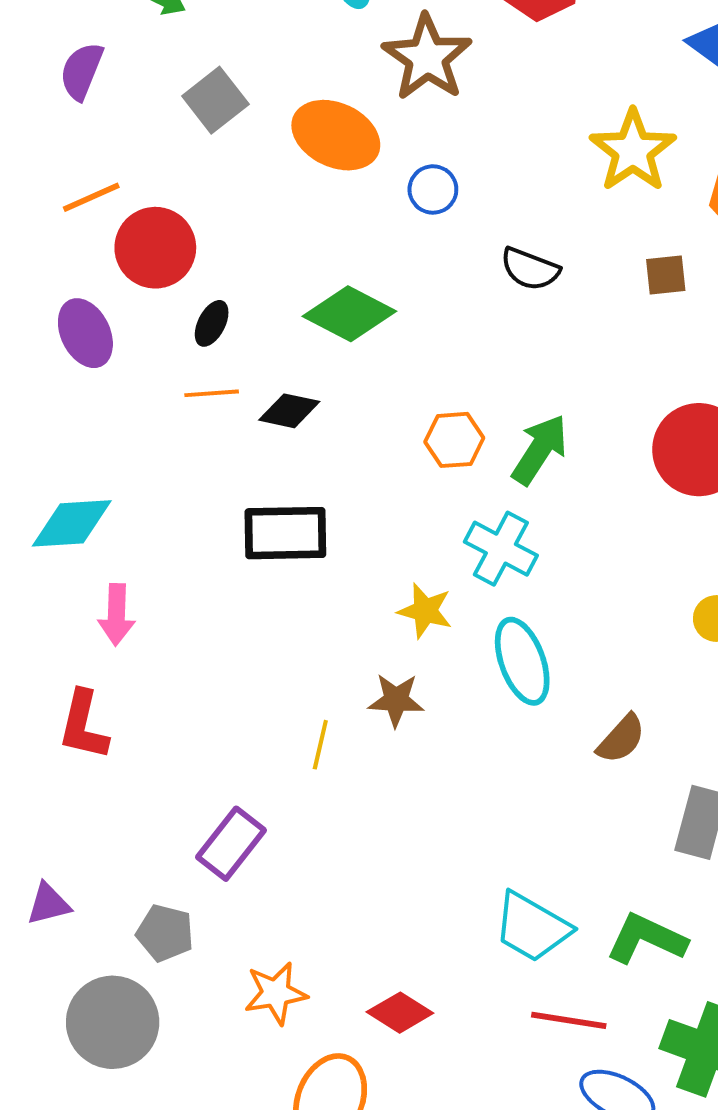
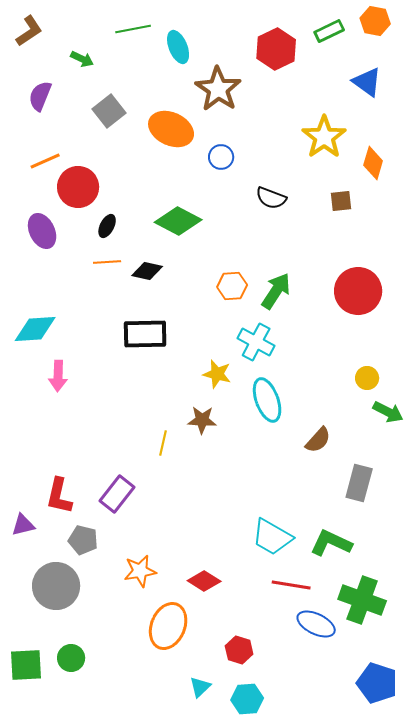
red L-shape: (83, 725) -> (59, 496), moved

